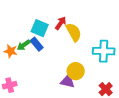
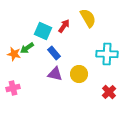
yellow semicircle: (74, 32) -> (88, 18), moved
blue rectangle: (37, 44) -> (54, 53), moved
purple triangle: (68, 81) -> (55, 74), moved

